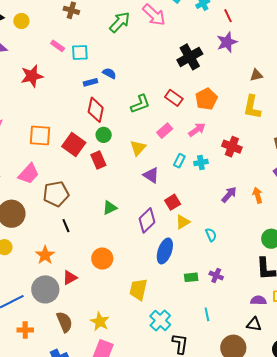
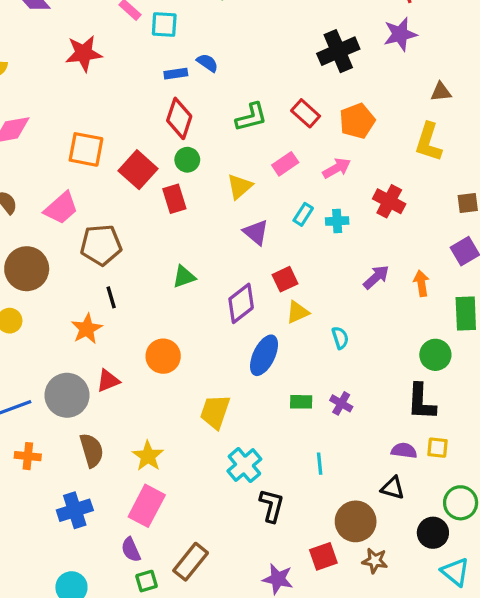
orange star: (45, 255) -> (87, 329), moved

